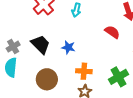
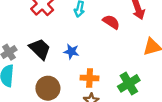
red semicircle: (112, 32) -> (111, 22), moved

